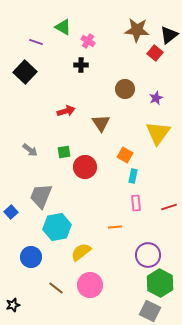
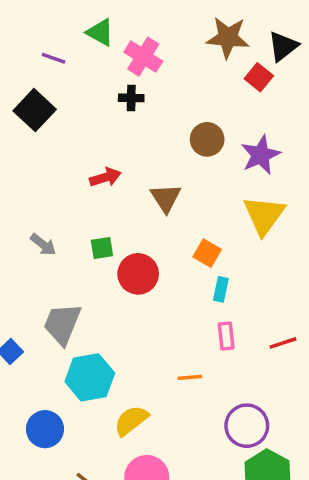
pink cross: (88, 41) -> (143, 57), size x1.5
purple star: (156, 98) -> (261, 155), size x1.6

